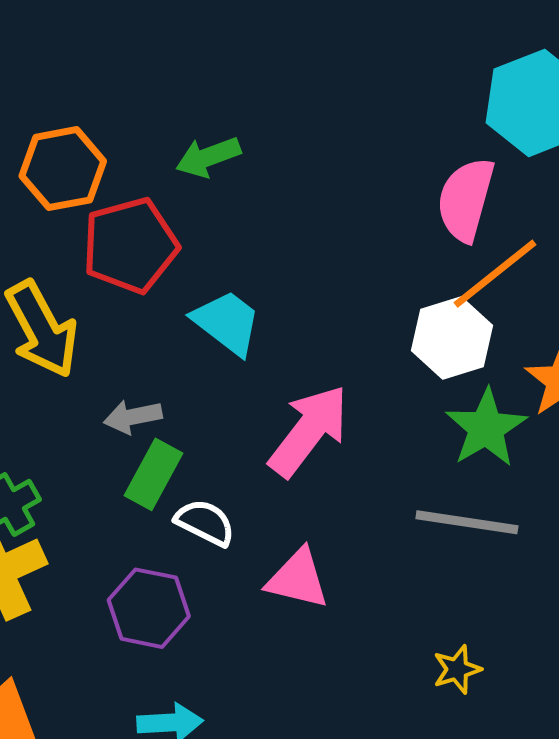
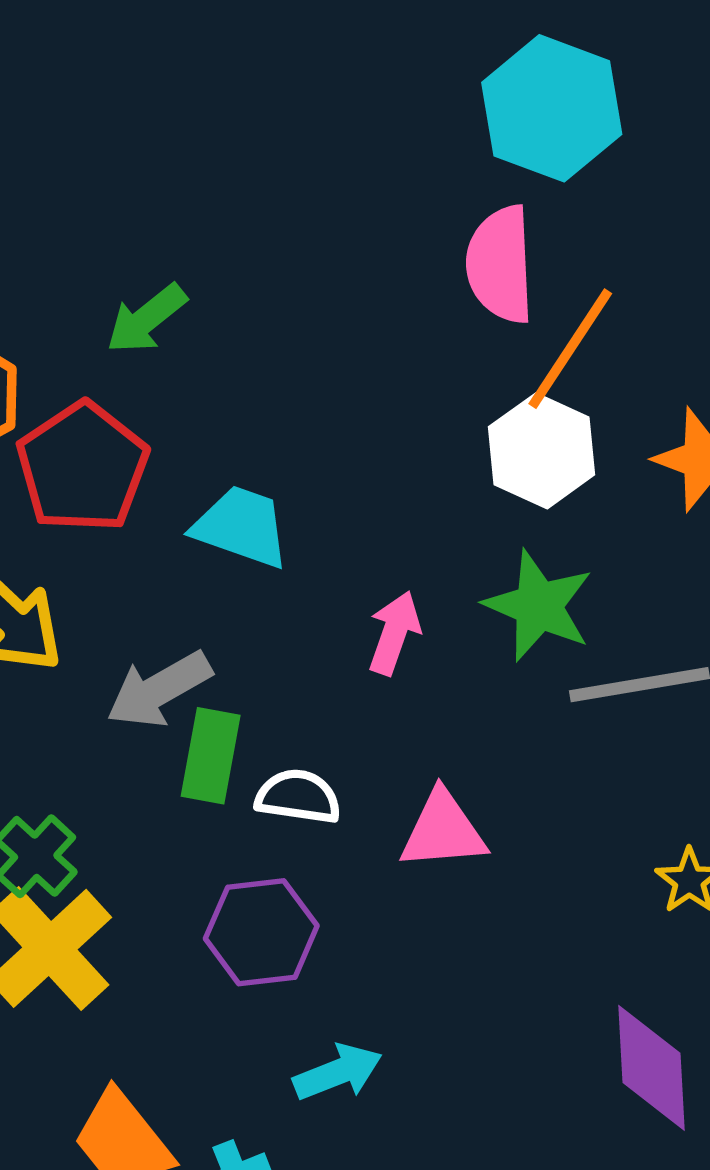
gray arrow: (133, 417) -> (159, 689), size x1.4
green star: (486, 428) -> (539, 606), moved
pink arrow: (309, 431) -> (394, 633), size x0.6

